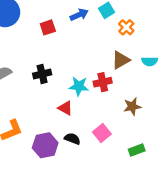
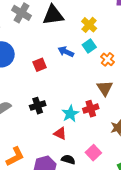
blue arrow: (79, 15) -> (66, 52), turned -126
brown triangle: (121, 60) -> (105, 88), turned -30
cyan star: (79, 86) -> (70, 114), turned -30

